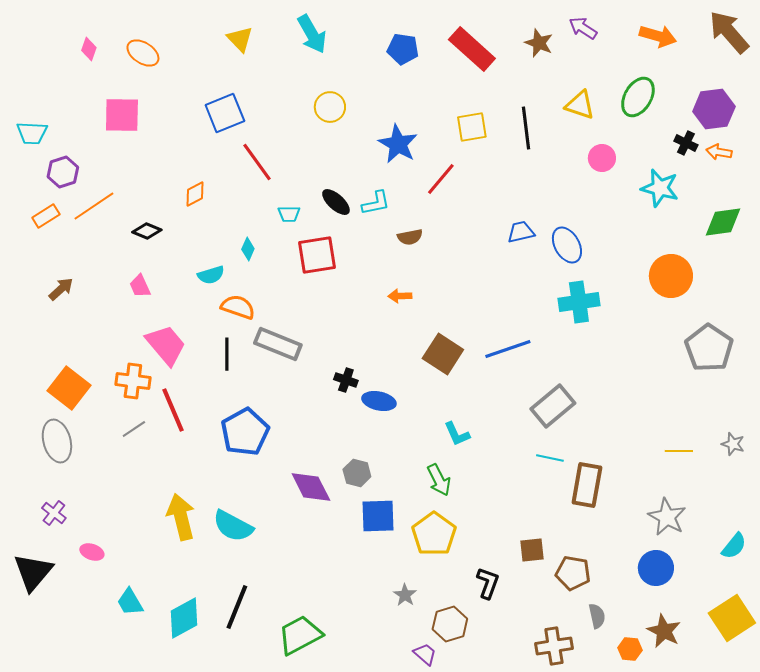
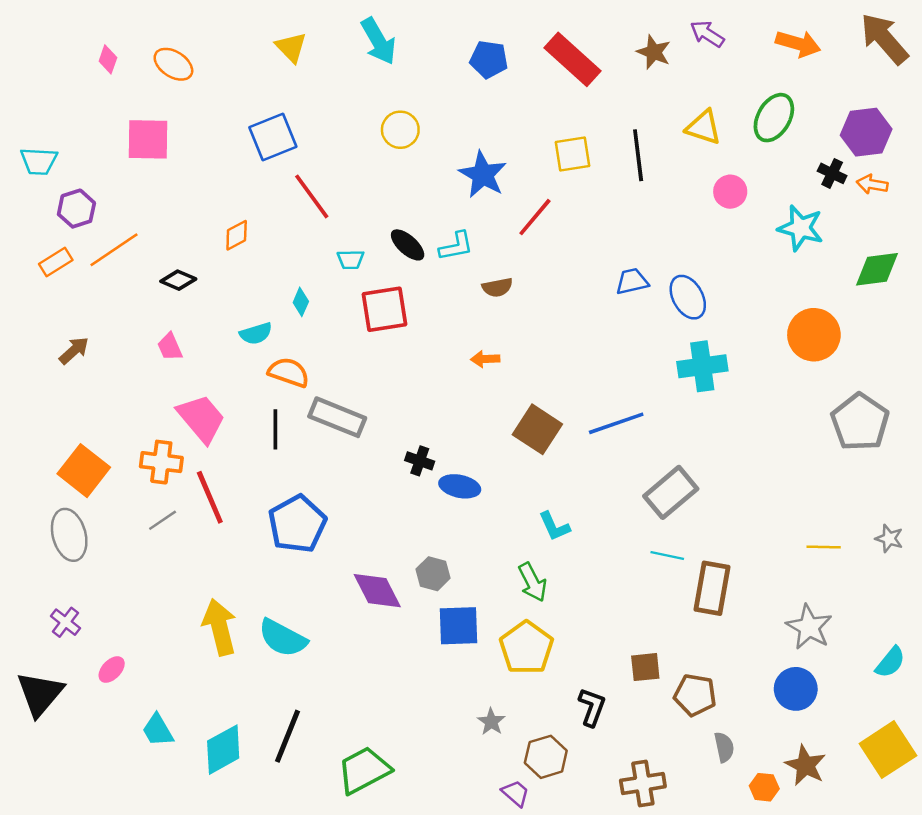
pink ellipse: (92, 552) -> (112, 670), turned -65
brown cross: (554, 646) -> (643, 784), moved

